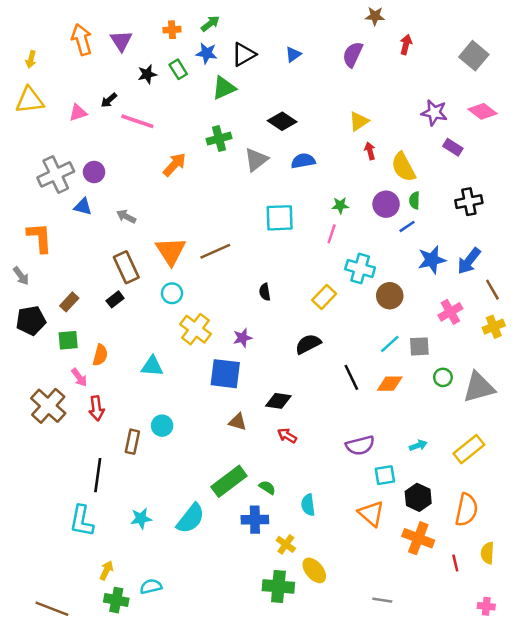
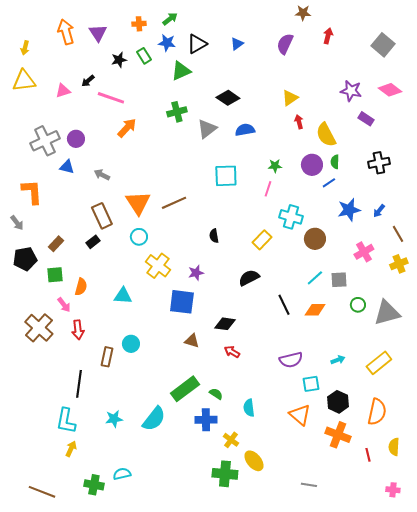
orange arrow: (174, 165) -> (127, 128), moved
blue arrow: (469, 261) -> (379, 211), size x0.6
yellow arrow: (106, 570) -> (71, 449), moved

